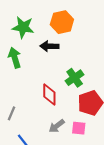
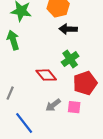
black arrow: (49, 46) -> (68, 29), moved
red diamond: (49, 94) -> (46, 75), turned -40

